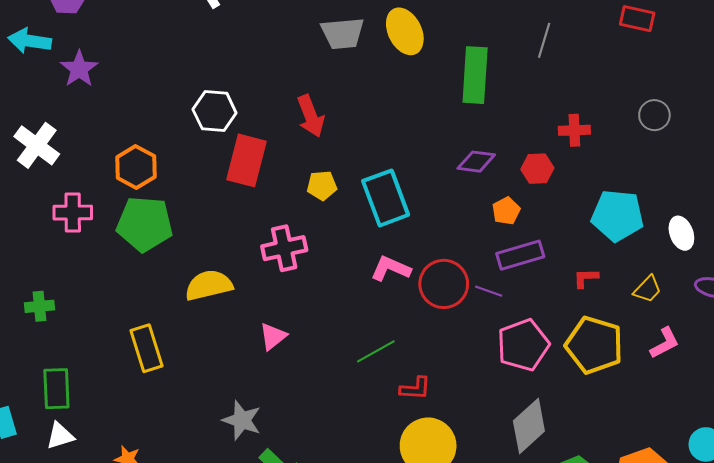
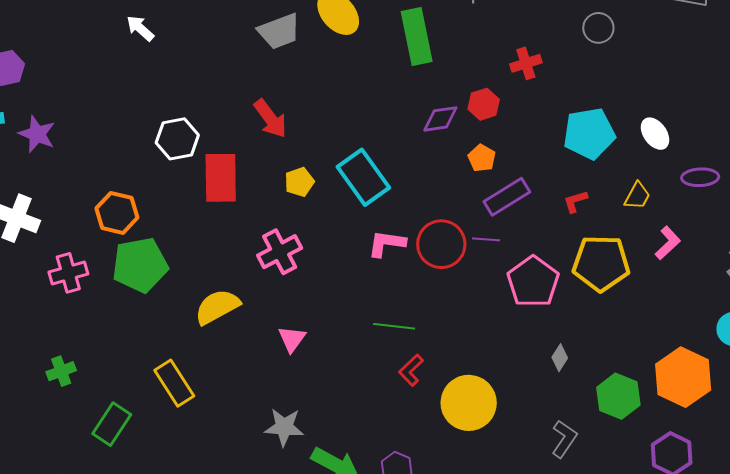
red hexagon: (537, 169) -> (484, 104), moved
green line: (376, 351) -> (394, 326), turned 51
red L-shape: (415, 388) -> (411, 370), moved, turned 148
green rectangle: (56, 389) -> (112, 424), moved, turned 51
gray diamond: (529, 426) -> (560, 358), size x0.5

